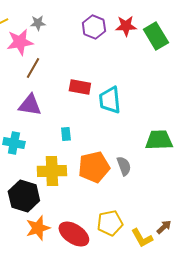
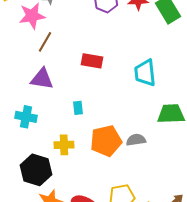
cyan trapezoid: (110, 100) -> (145, 73), moved
gray semicircle: (124, 166) -> (136, 140), turned -78
yellow cross: (52, 171) -> (64, 145), size x0.7

